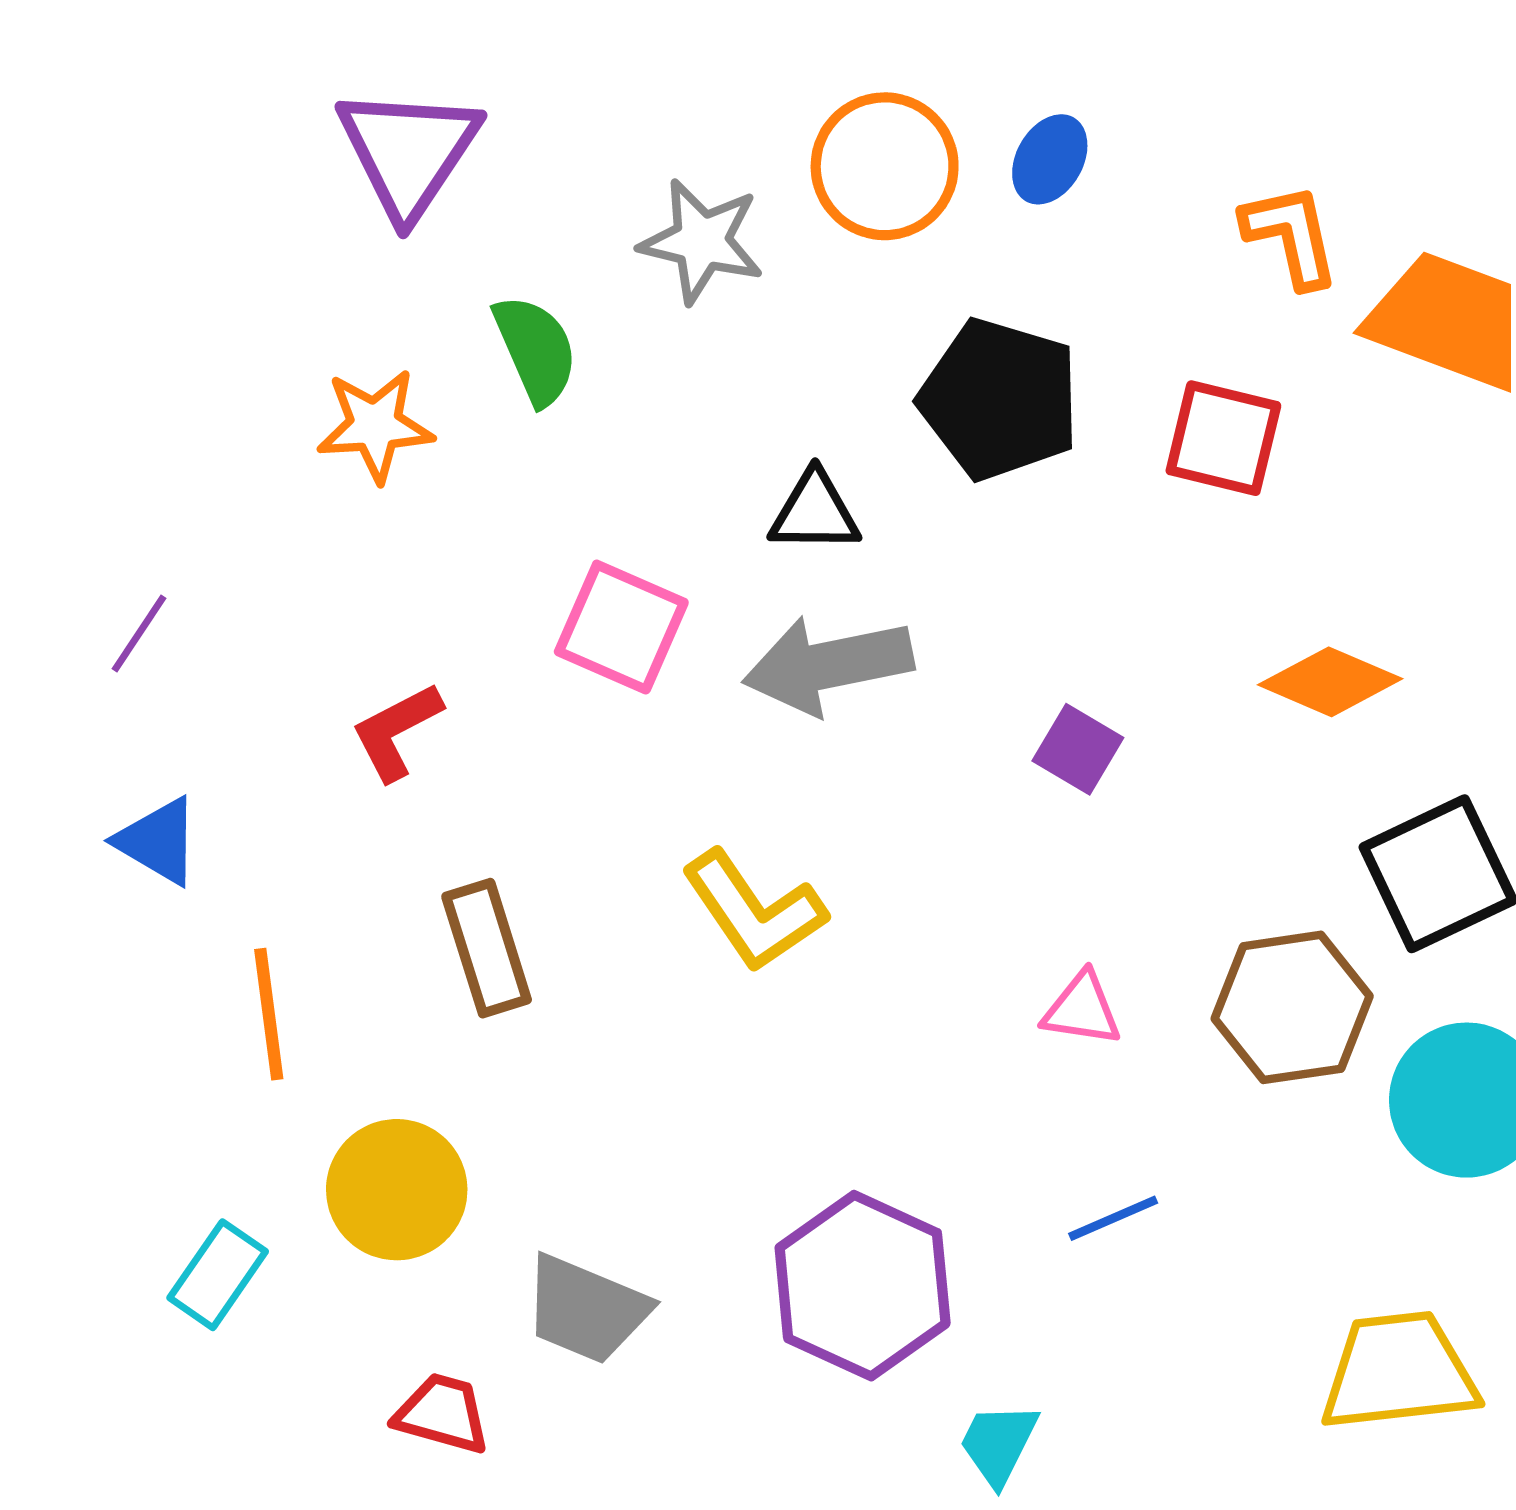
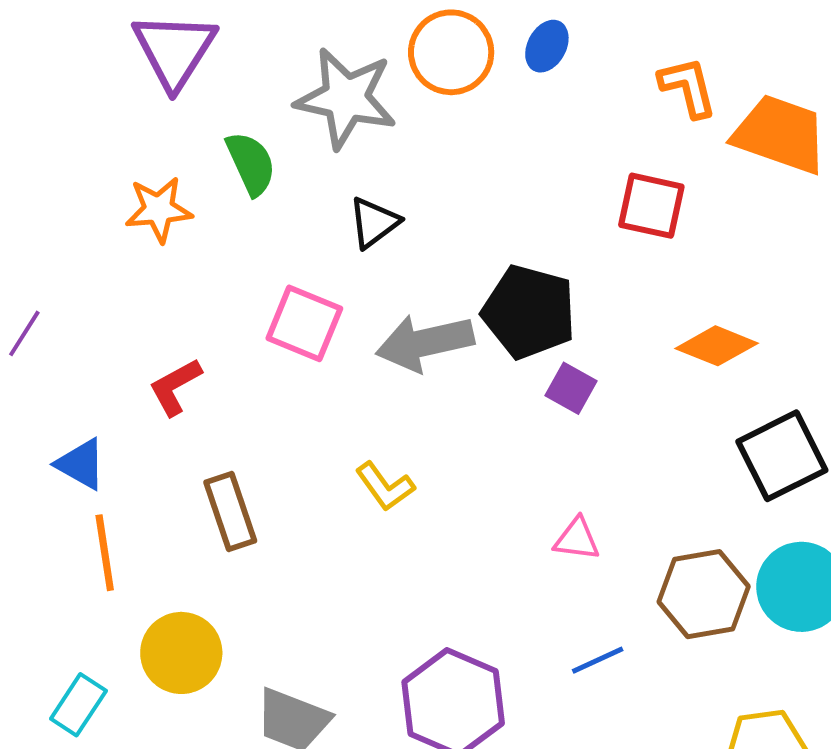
gray star: (702, 241) -> (346, 98), size x1.4
black pentagon: (1000, 399) -> (529, 312), moved
black triangle: (815, 512) -> (374, 223), moved, turned -36
blue triangle: (158, 841) -> (81, 464), moved
yellow L-shape: (754, 911) -> (385, 486), size x0.7
brown hexagon: (1292, 1007) -> (704, 594), moved

